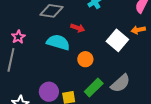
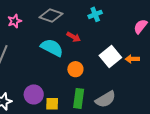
orange arrow: (138, 30) -> (132, 59), moved
pink star: (18, 37) -> (15, 21), moved
green rectangle: (94, 87) -> (79, 98), turned -48

